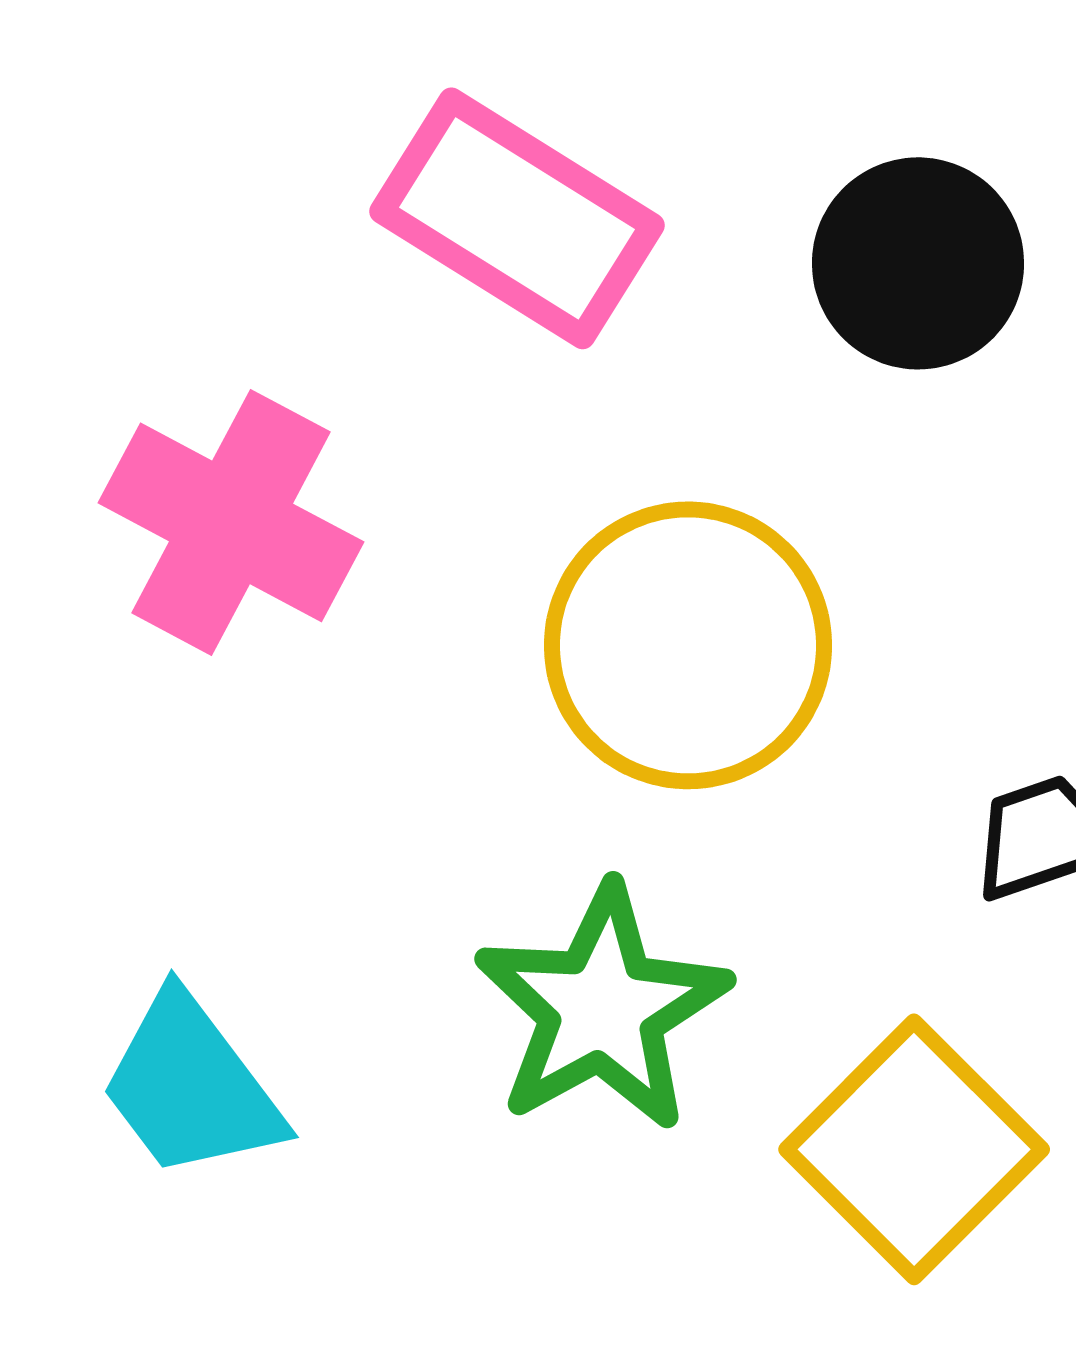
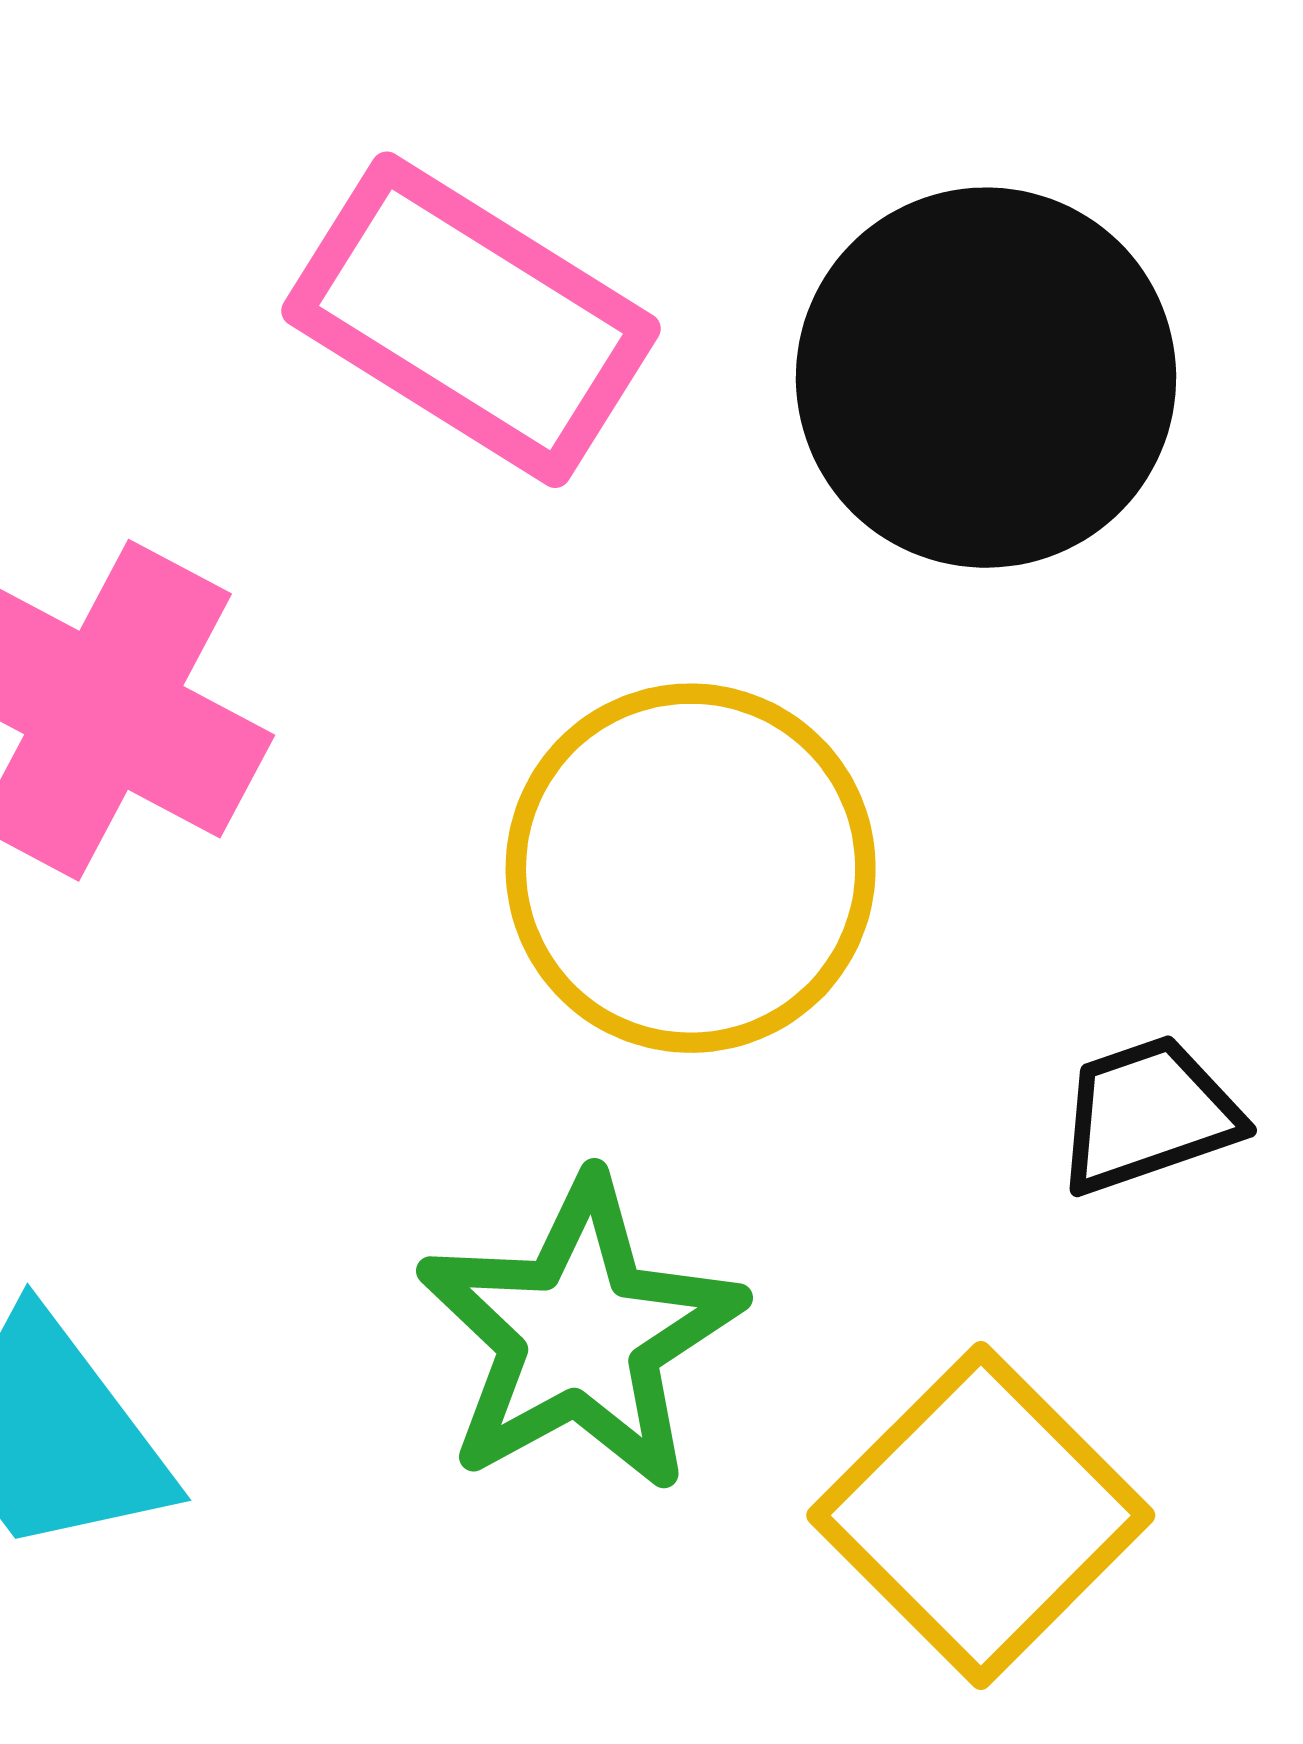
black circle: (918, 263) -> (986, 378), size x1.4

